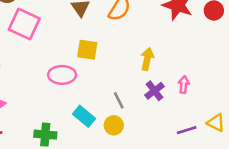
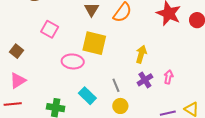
pink square: (24, 24) -> (50, 29), moved, size x0.7
yellow square: (87, 50) -> (94, 43), size x1.4
yellow circle: (114, 125) -> (120, 106), moved

